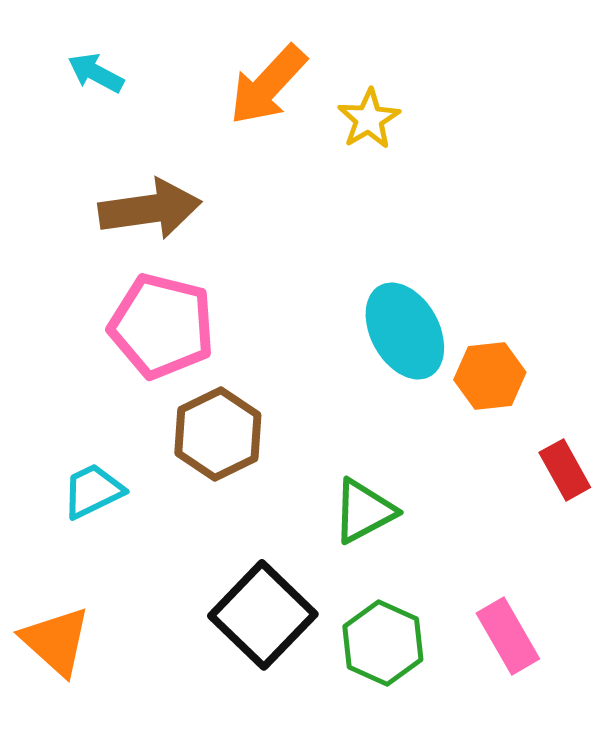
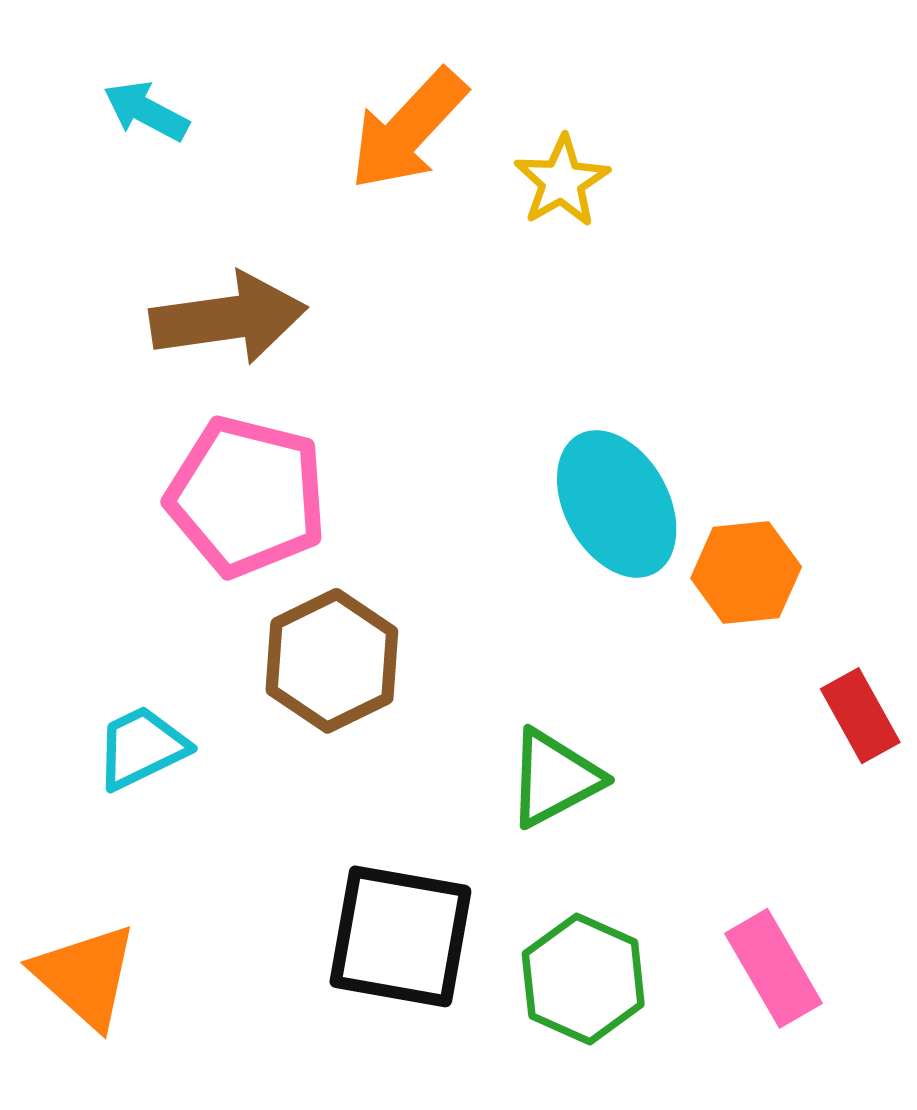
black square: (263, 615) -> (400, 936), turned -34

